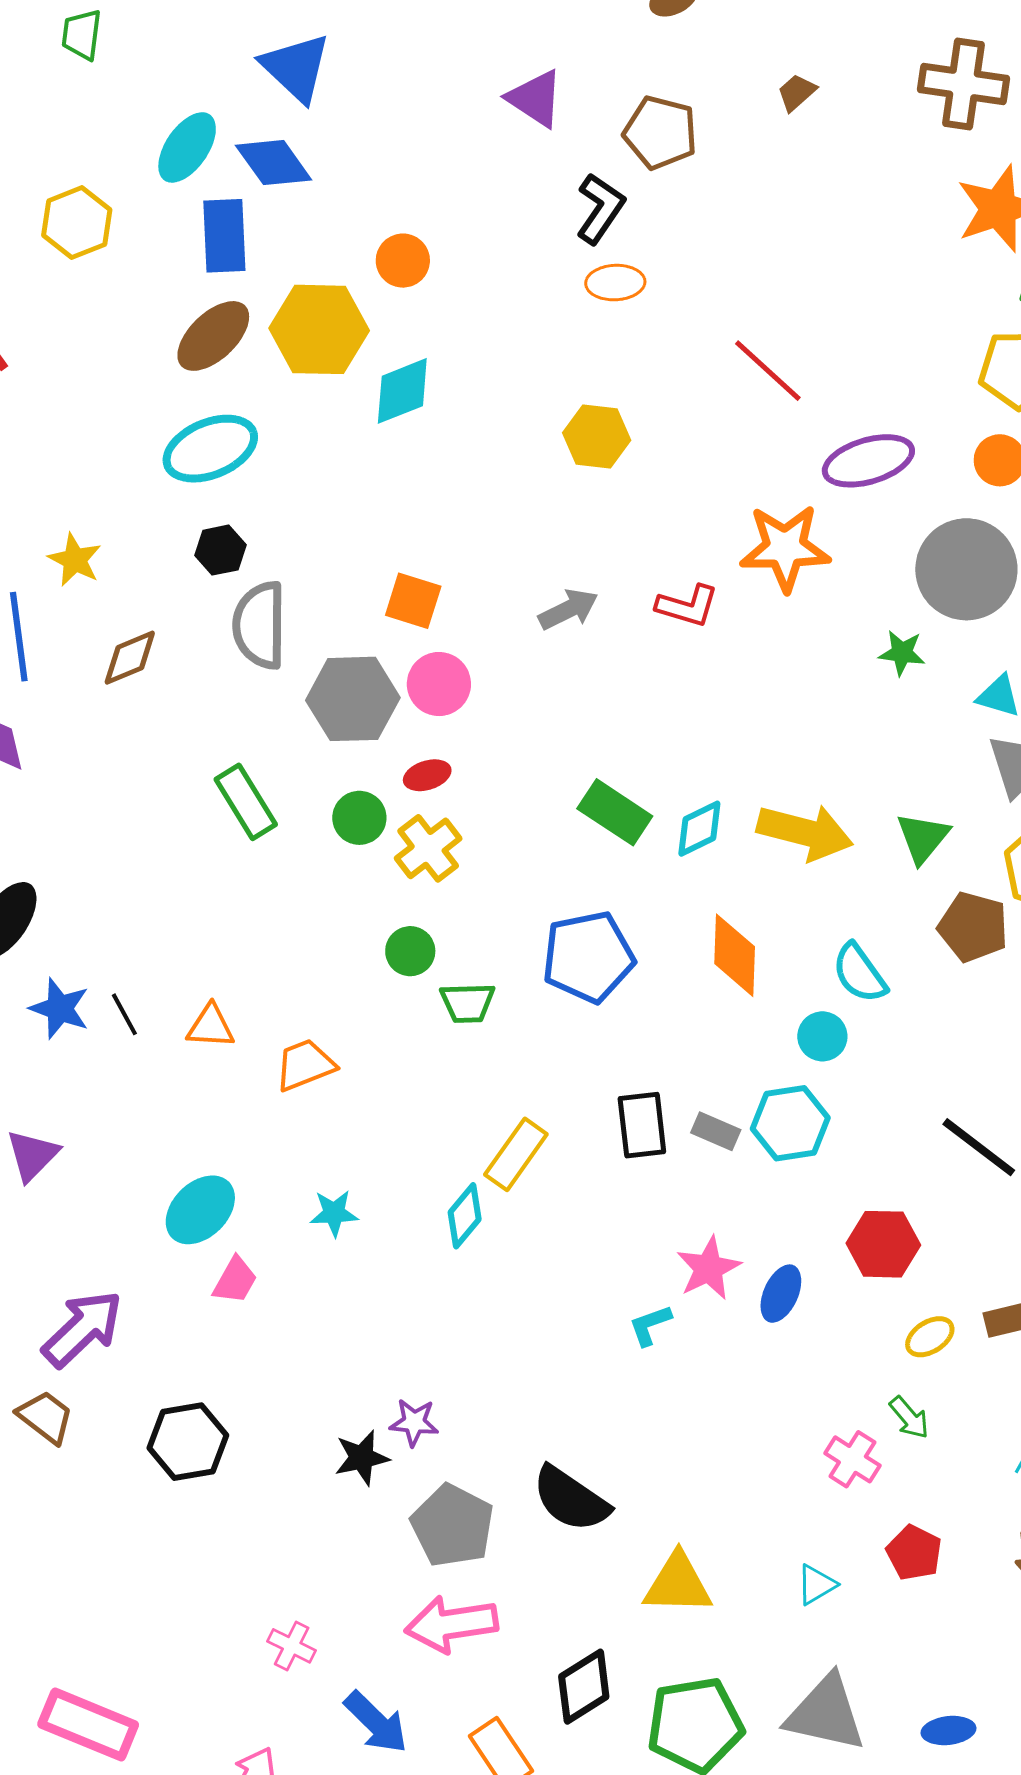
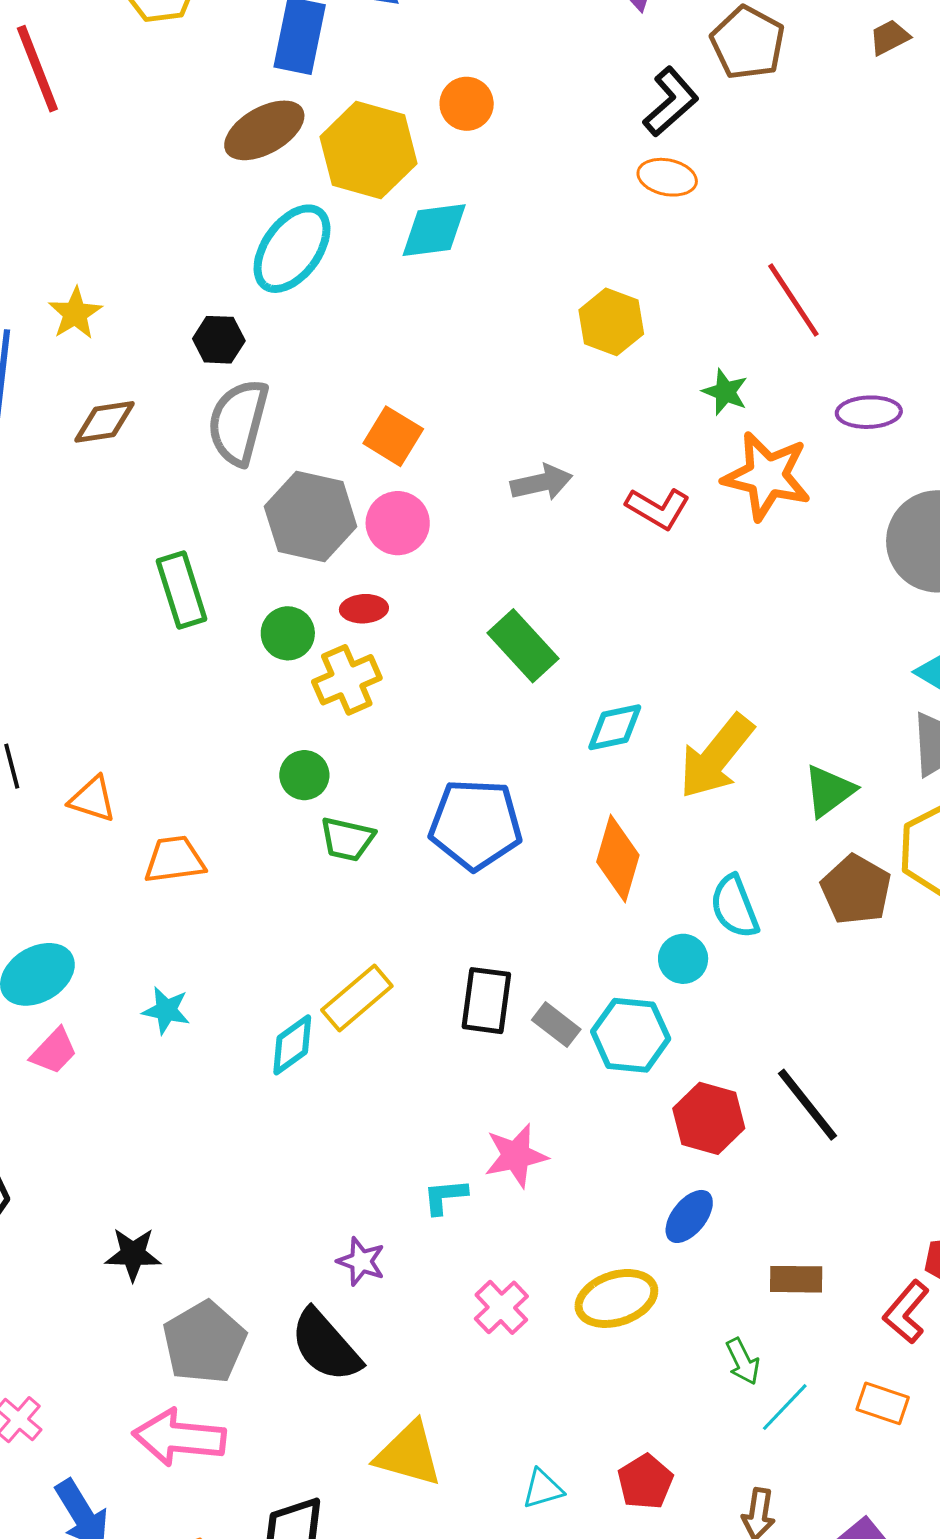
cyan ellipse: (210, 449) -> (292, 249), moved, turned -46
purple ellipse: (868, 461) -> (869, 412), size x0.7
green star: (902, 653) -> (725, 392), moved
green rectangle: (615, 812) -> (523, 646), moved
yellow arrow: (805, 832) -> (716, 757), turned 100
red hexagon: (883, 1244) -> (709, 1118), moved
blue ellipse: (781, 1294) -> (689, 1216), moved
yellow ellipse: (930, 1337) -> (616, 1298), moved, size x1.6
green arrow: (909, 1418) -> (743, 1361), moved
purple star: (414, 1422) -> (361, 1261), moved
pink cross: (852, 1459) -> (501, 1307), moved

